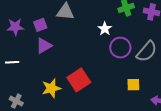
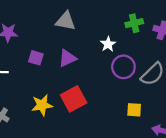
purple square: (40, 25) -> (36, 58), moved, turned 32
purple triangle: (44, 46) -> (67, 58), moved

